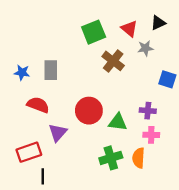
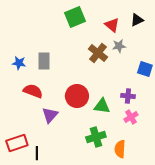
green square: (94, 32) -> (75, 17), moved
gray star: (145, 48) -> (119, 46), moved
pink cross: (151, 135) -> (131, 117), turned -32
red rectangle: (29, 152) -> (17, 143), moved
orange semicircle: (139, 158) -> (120, 149), moved

